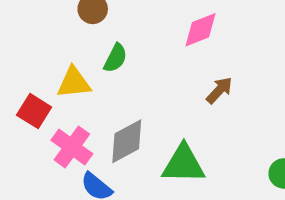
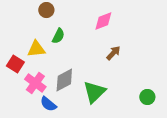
green triangle: (183, 164) -> (94, 92), turned -45

